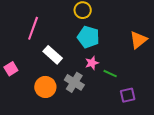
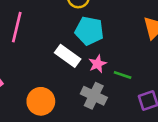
white rectangle: (53, 55) -> (68, 56), moved
gray cross: (74, 82) -> (94, 96), moved

